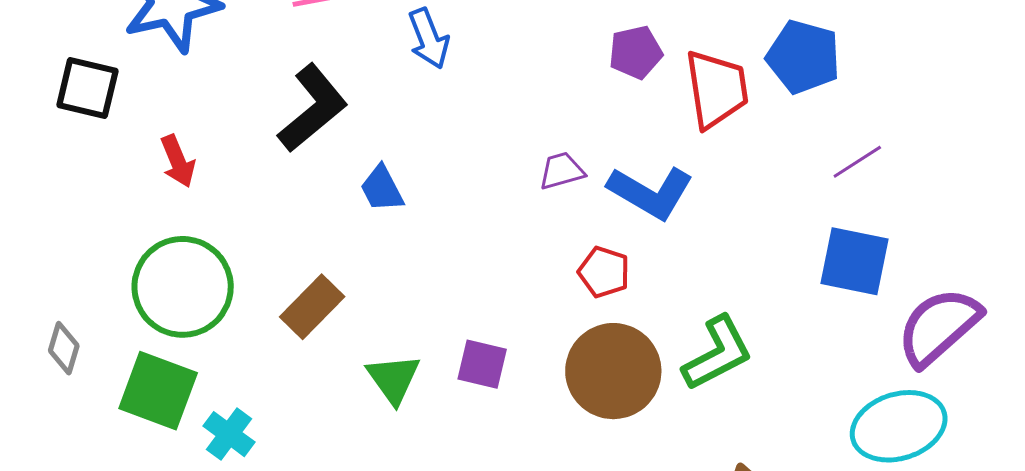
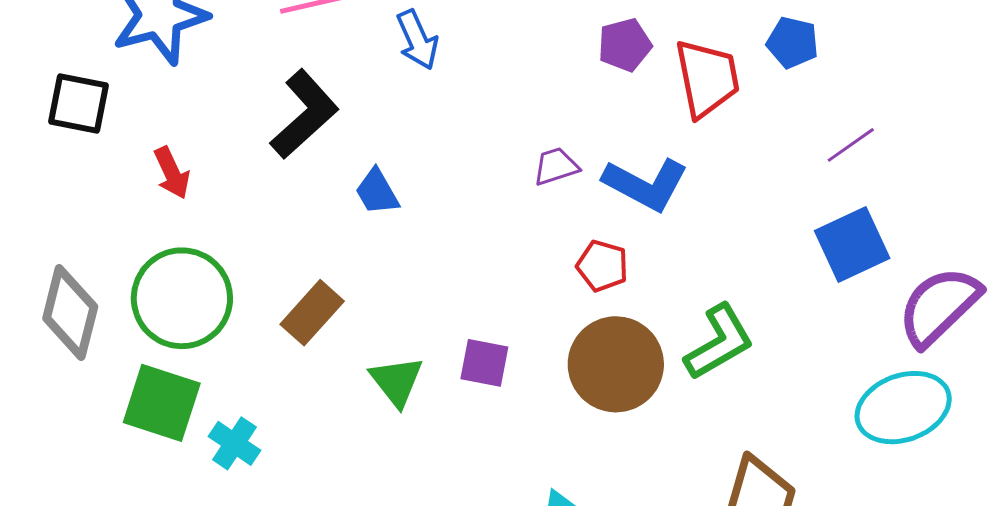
blue pentagon: (803, 57) -> (793, 43), size x0.7
blue square: (854, 261) -> (852, 244), turned -34
gray diamond: (64, 348) -> (70, 313), moved, size x1.8

